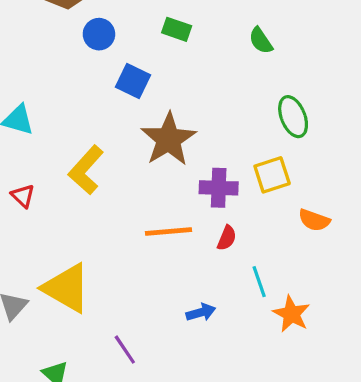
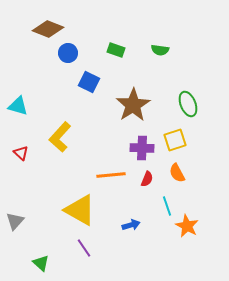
green semicircle: (261, 41) -> (160, 50), moved, turned -48
brown star: (169, 139) -> (133, 105), moved
orange semicircle: (314, 220) -> (177, 173), moved, turned 42
yellow triangle: (67, 288) -> (80, 210), moved

